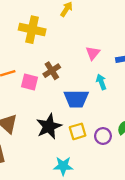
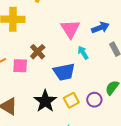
pink triangle: (93, 53) -> (70, 29), size x1.5

